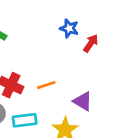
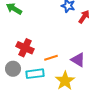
orange line: (46, 85) -> (51, 58), moved

